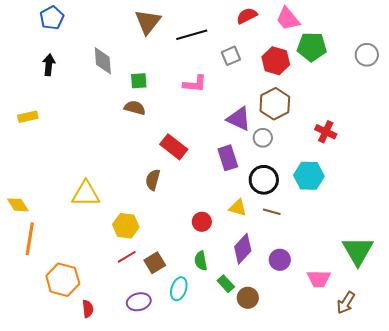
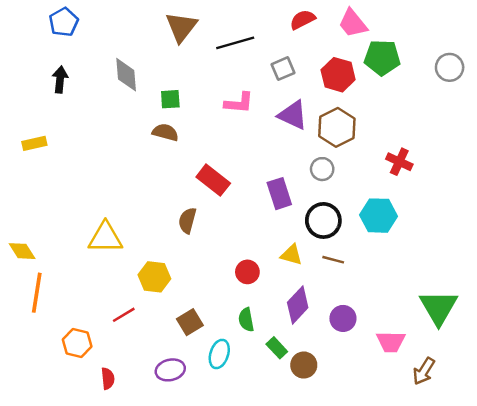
purple triangle: (239, 119) -> (293, 115), moved
red line: (127, 257) -> (124, 315), moved
orange hexagon: (63, 280) -> (77, 343), size x0.7

